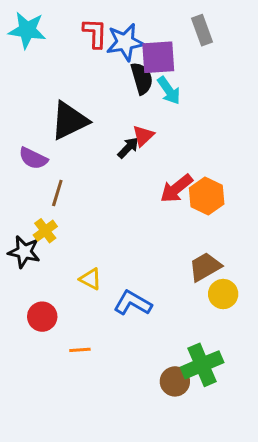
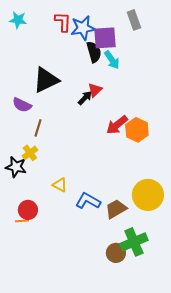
cyan star: (27, 30) -> (18, 20), size x0.7
brown trapezoid: (205, 267) -> (116, 209), moved
yellow circle: (223, 294) -> (148, 195), size x1.6
orange line: (80, 350) -> (22, 221), moved

